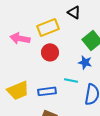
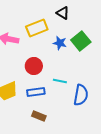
red circle: (50, 52) -> (34, 66), moved
blue star: (85, 62) -> (60, 43), moved

